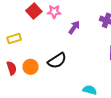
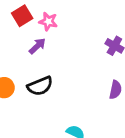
purple arrow: (74, 27) -> (37, 46), moved

